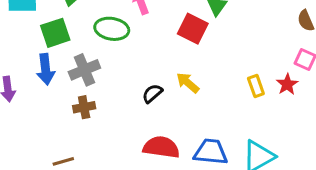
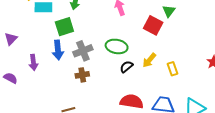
green ellipse: (112, 29) -> (117, 46), moved
yellow arrow: (188, 83) -> (149, 60), turned -91
yellow rectangle: (256, 86) -> (172, 69), moved

